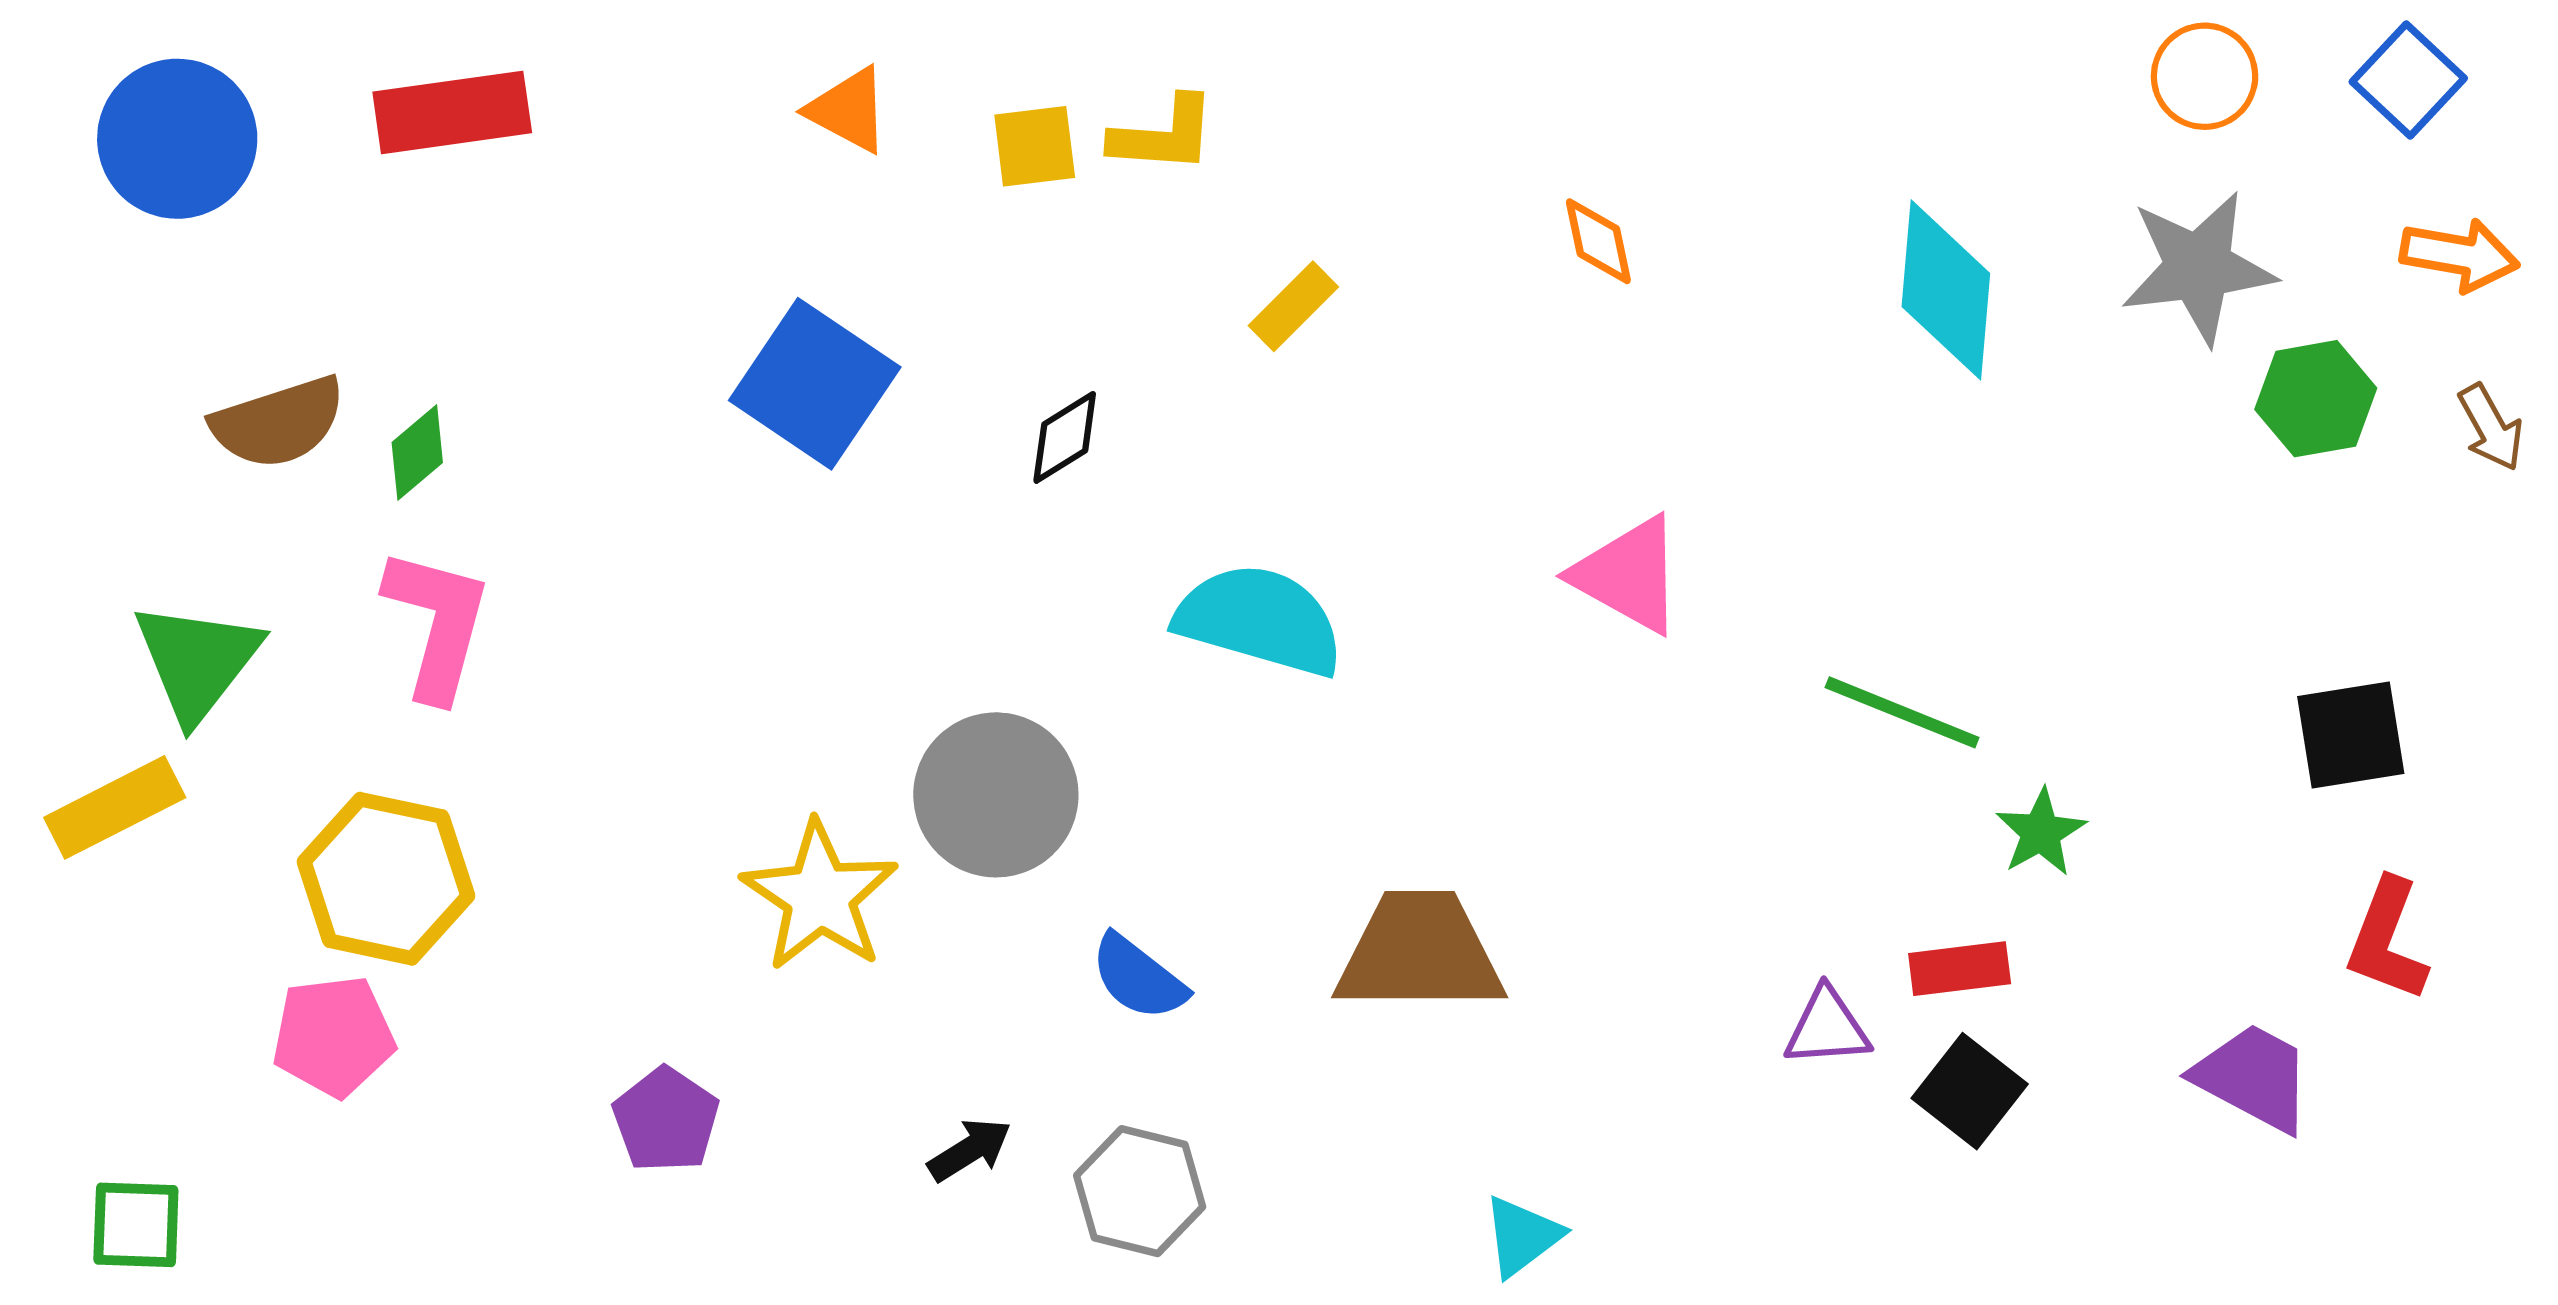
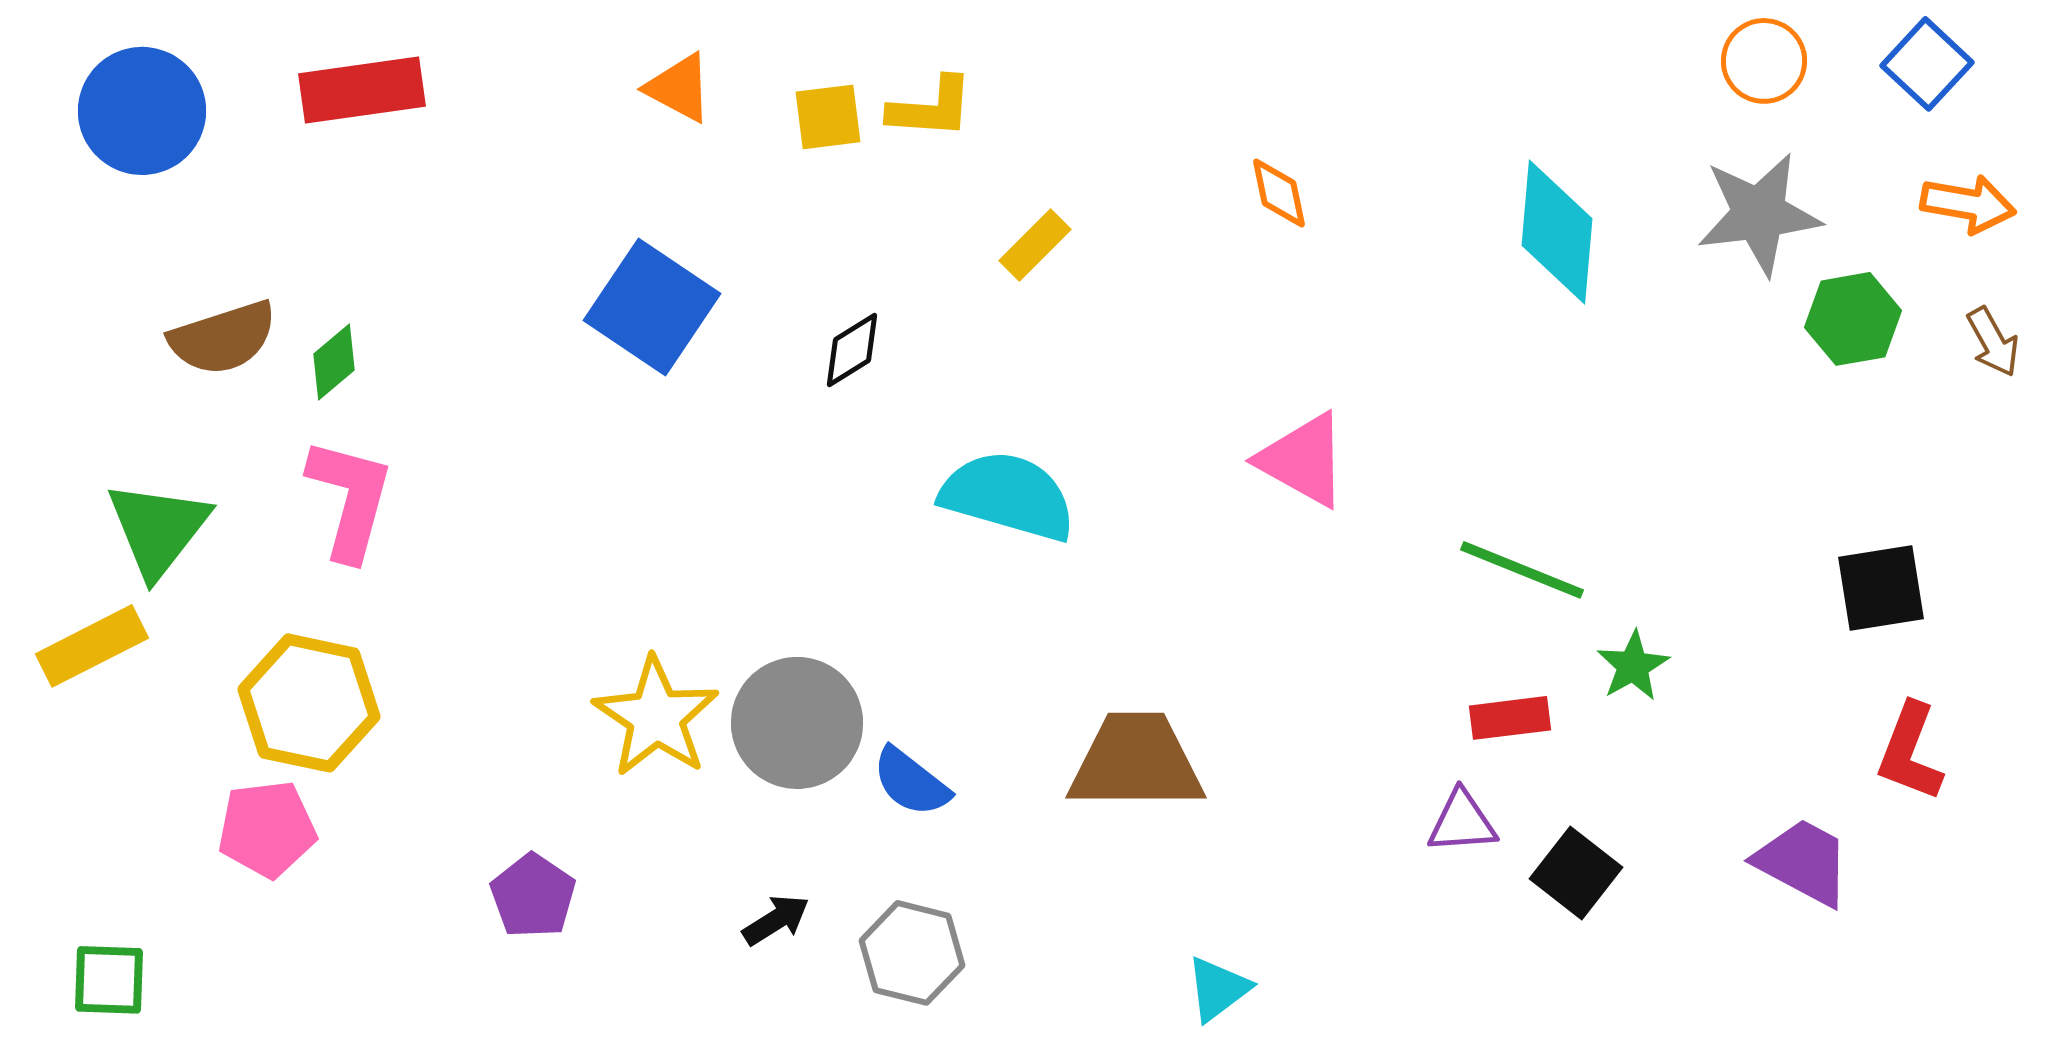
gray circle: (996, 795) -> (797, 723), moved
red rectangle: (1960, 969) -> (1510, 718), moved

